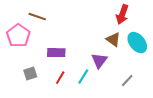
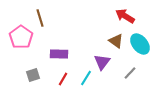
red arrow: (122, 15) -> (125, 16), turned 102
brown line: (37, 17) -> (40, 18), turned 54
gray line: (127, 81) -> (130, 73), moved

